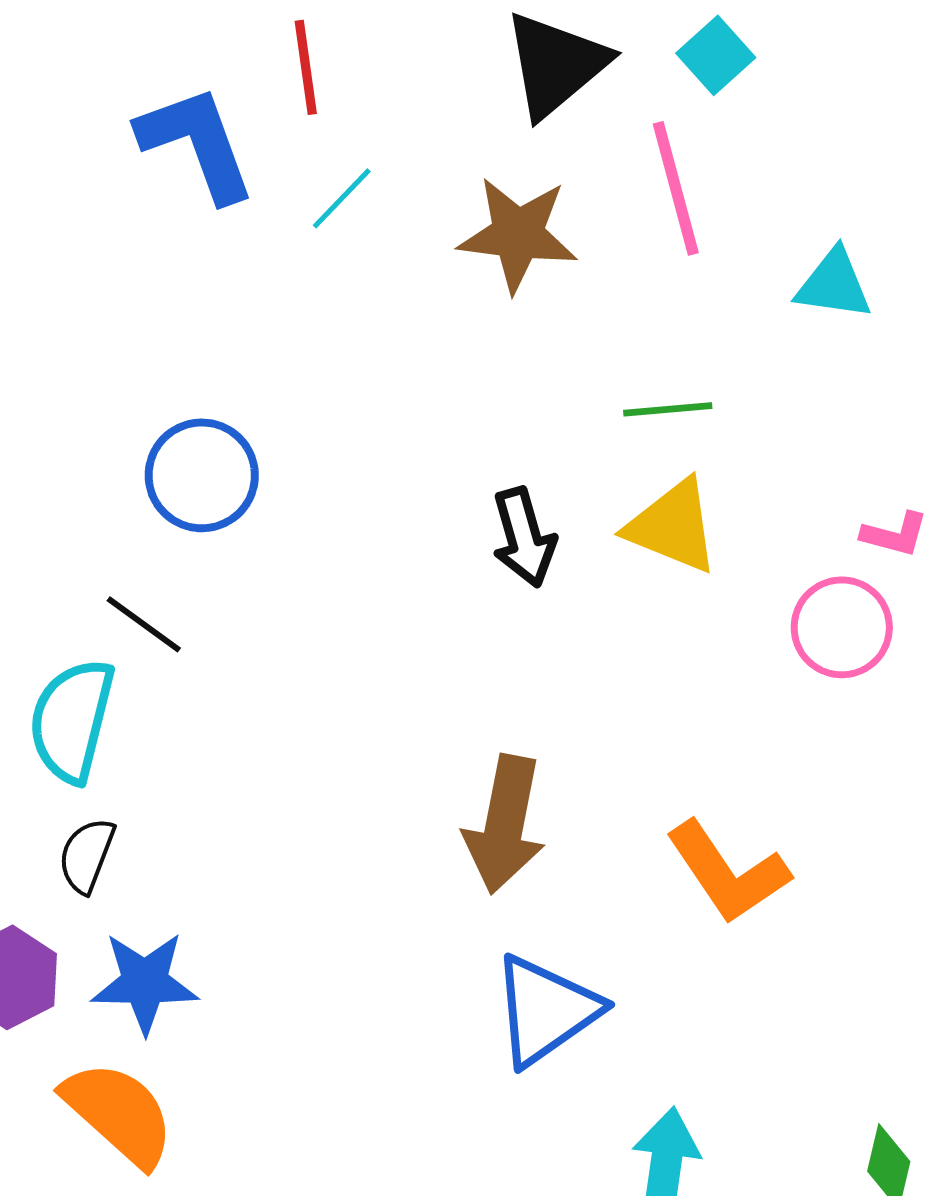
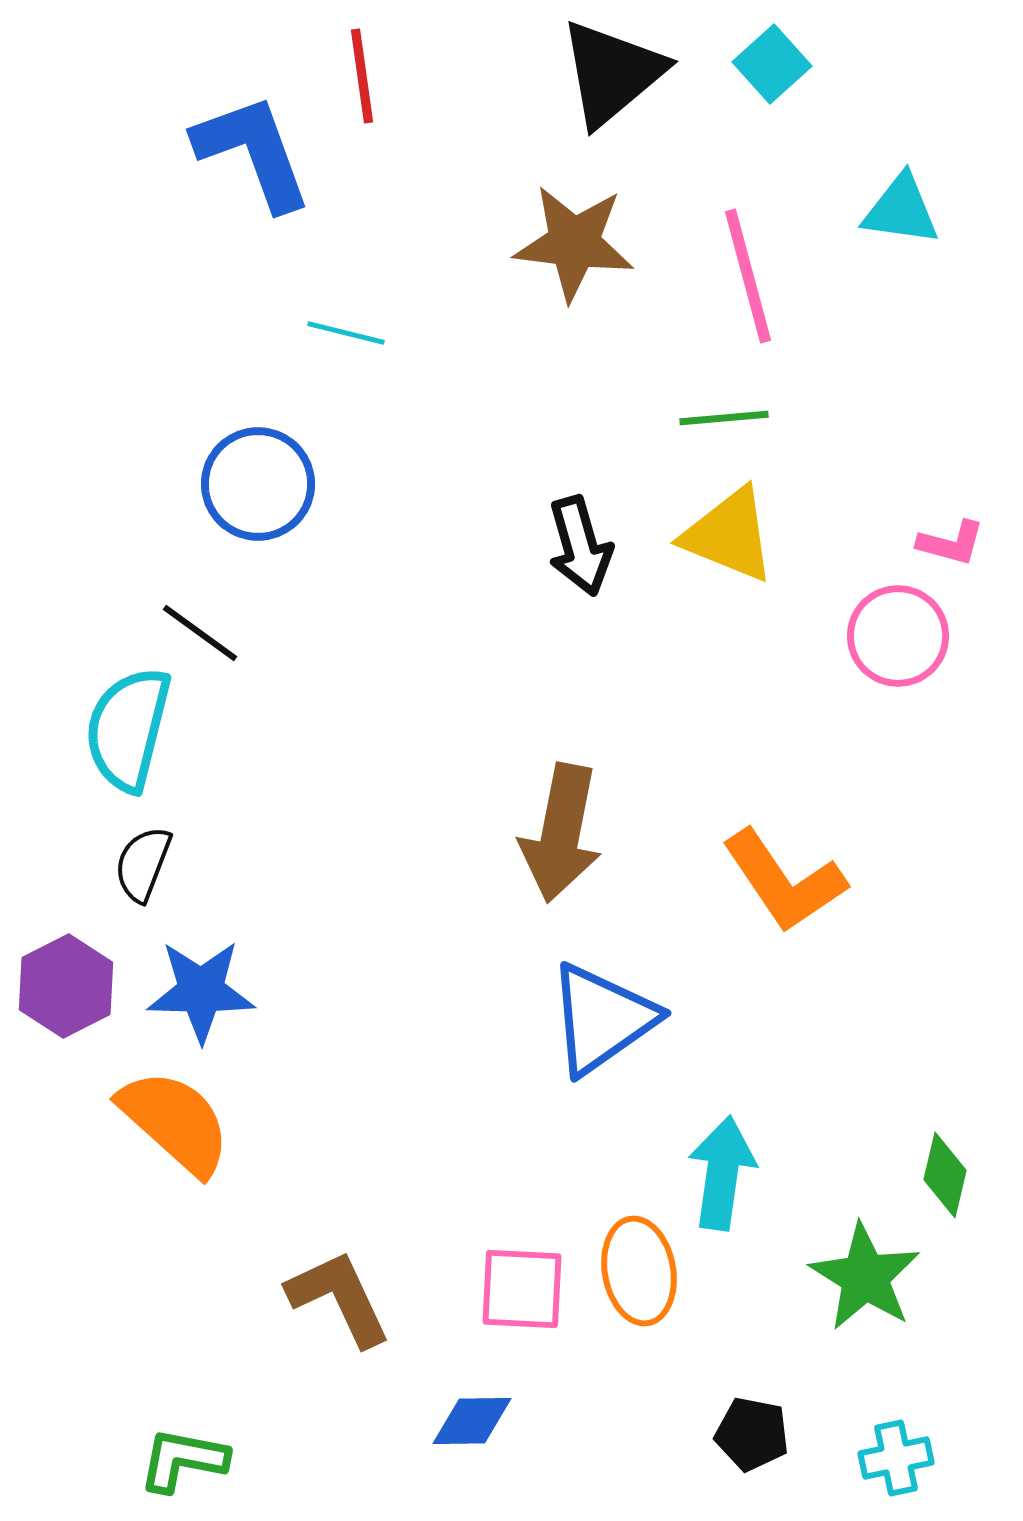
pink line: (676, 188) -> (748, 276), moved
cyan line: (342, 198) -> (346, 333), moved, turned 60
cyan triangle: (834, 284) -> (901, 210), moved

